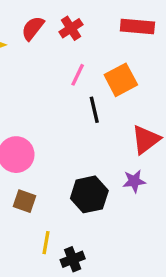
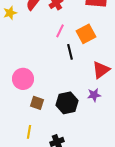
brown square: (24, 201) -> (37, 103), moved
yellow line: (46, 243) -> (29, 132), moved

